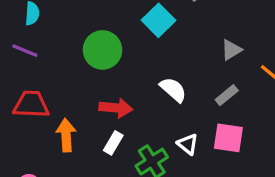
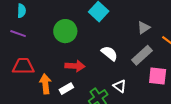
gray rectangle: (227, 95) -> (142, 55), size x1.5
pink square: (228, 138) -> (158, 76), moved
white rectangle: (113, 143) -> (66, 89), moved, turned 32

